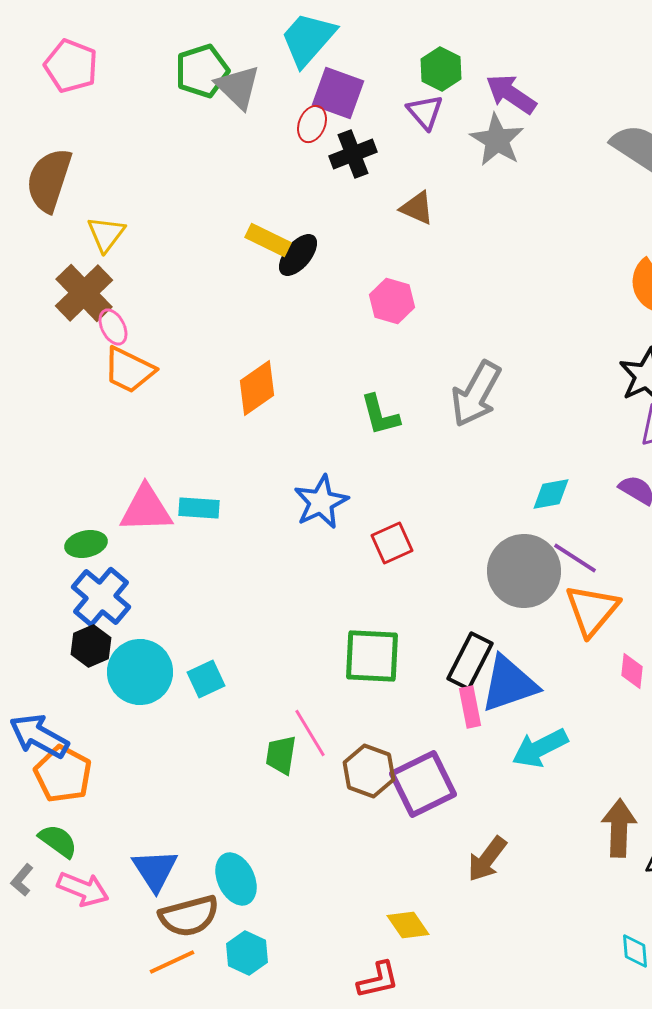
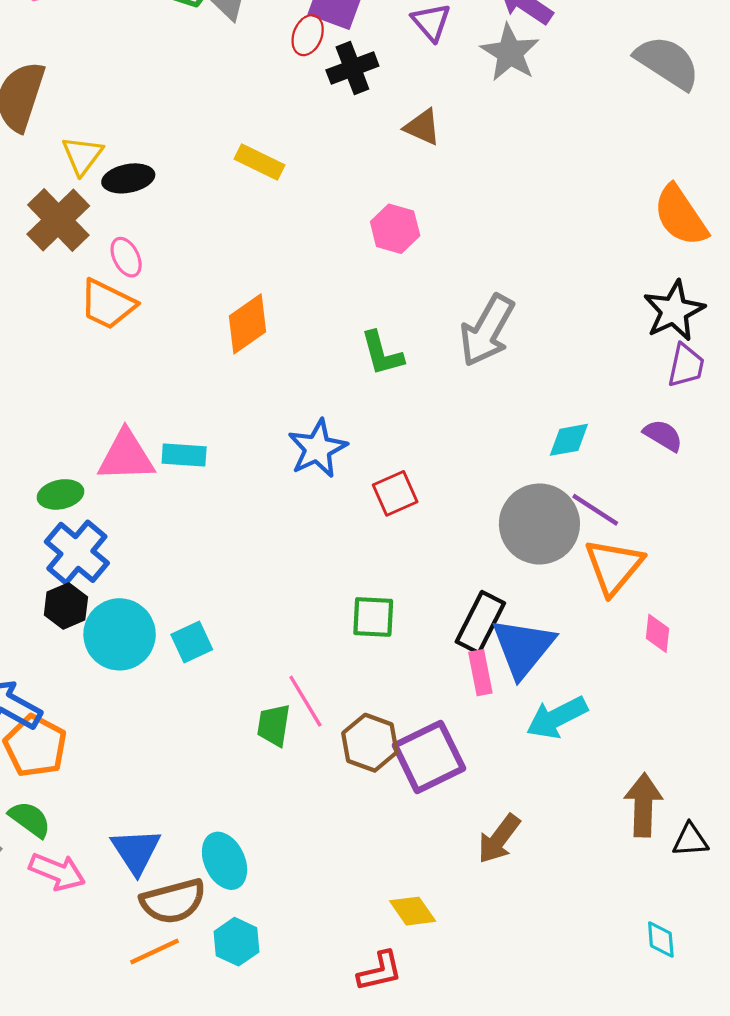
black ellipse: (298, 255) -> (128, 178), moved, turned 39
pink ellipse: (113, 327) -> (126, 257), moved
green square: (372, 656) -> (373, 617), size x0.7
blue triangle: (509, 684) -> (523, 648), turned -32

